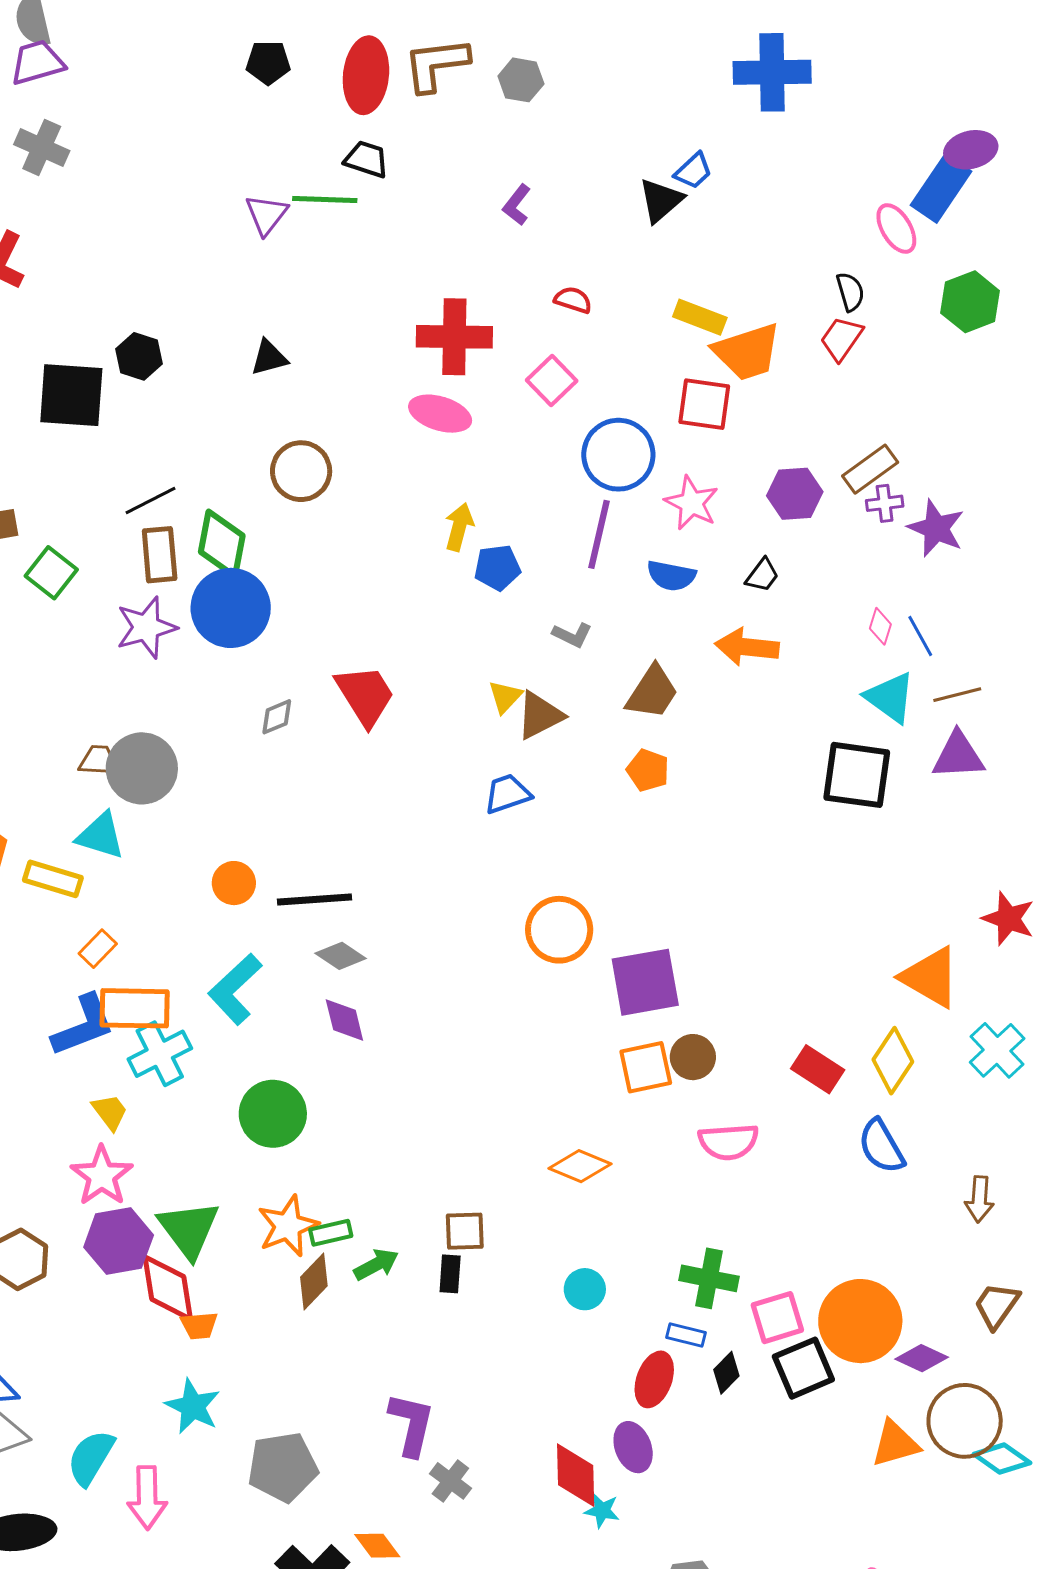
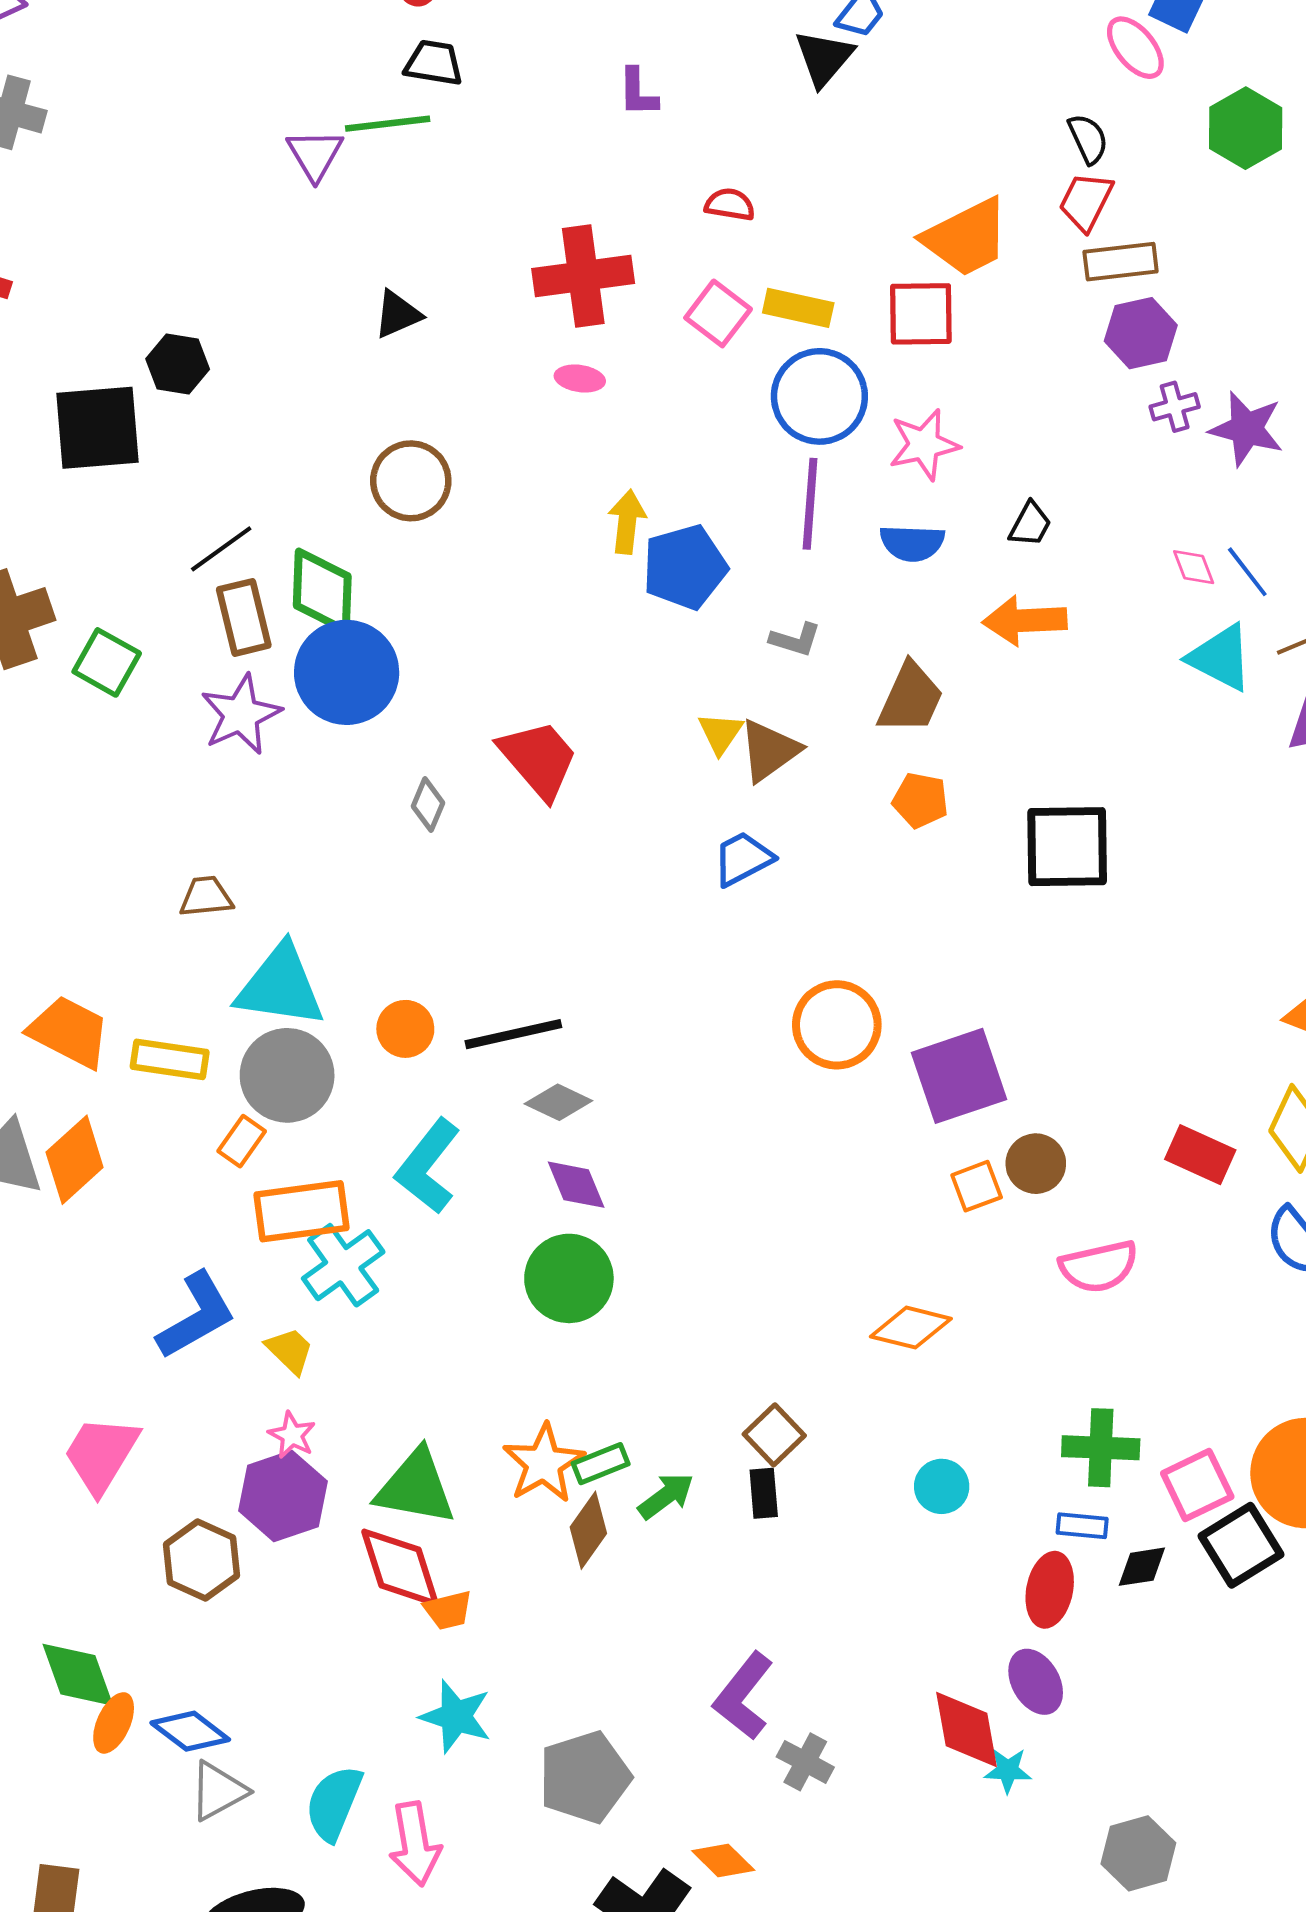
purple L-shape: (517, 205) -> (638, 92), turned -30
yellow rectangle: (700, 317) -> (798, 308), moved
black triangle: (269, 358) -> (398, 314), moved
pink ellipse: (440, 414) -> (580, 378), size x0.6
brown rectangle: (870, 469) -> (1121, 262), moved, turned 38
purple hexagon: (795, 494) -> (1141, 333), moved
pink star: (692, 503) -> (924, 445), turned -30
blue pentagon: (497, 568) -> (685, 567), size x1.4
pink diamond: (880, 626) -> (1194, 567), turned -30
gray diamond: (277, 717) -> (428, 805), turned -36
gray circle: (142, 768) -> (287, 1075), moved
black square: (857, 775) -> (1067, 847), moved
cyan triangle: (101, 836) -> (280, 986), moved, size x1.4
blue L-shape: (83, 1025) -> (196, 1316), moved
orange square: (646, 1067) -> (977, 1186), size x0.7
green circle: (273, 1114) -> (569, 1278), moved
pink star: (102, 1176) -> (292, 1435), size x0.6
green triangle: (189, 1229) -> (416, 1487), turned -34
brown square: (465, 1231) -> (774, 1435), turned -33
purple hexagon: (119, 1241) -> (283, 1496), moved
black diamond: (726, 1373) -> (1142, 1567), turned 45
purple L-shape: (411, 1424) -> (743, 1696), turned -146

